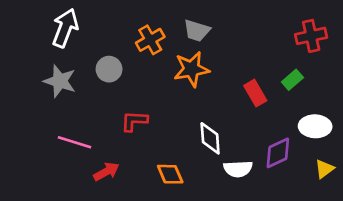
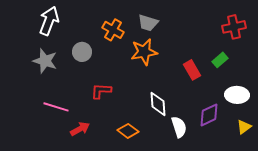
orange cross: (150, 40) -> (113, 30), turned -30
white semicircle: (238, 169) -> (179, 127), turned -105
orange diamond: (170, 174) -> (128, 131), turned -30

